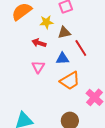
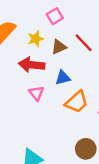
red arrow: (39, 43) -> (32, 65), size x1.5
red line: (81, 48) -> (84, 43), moved

